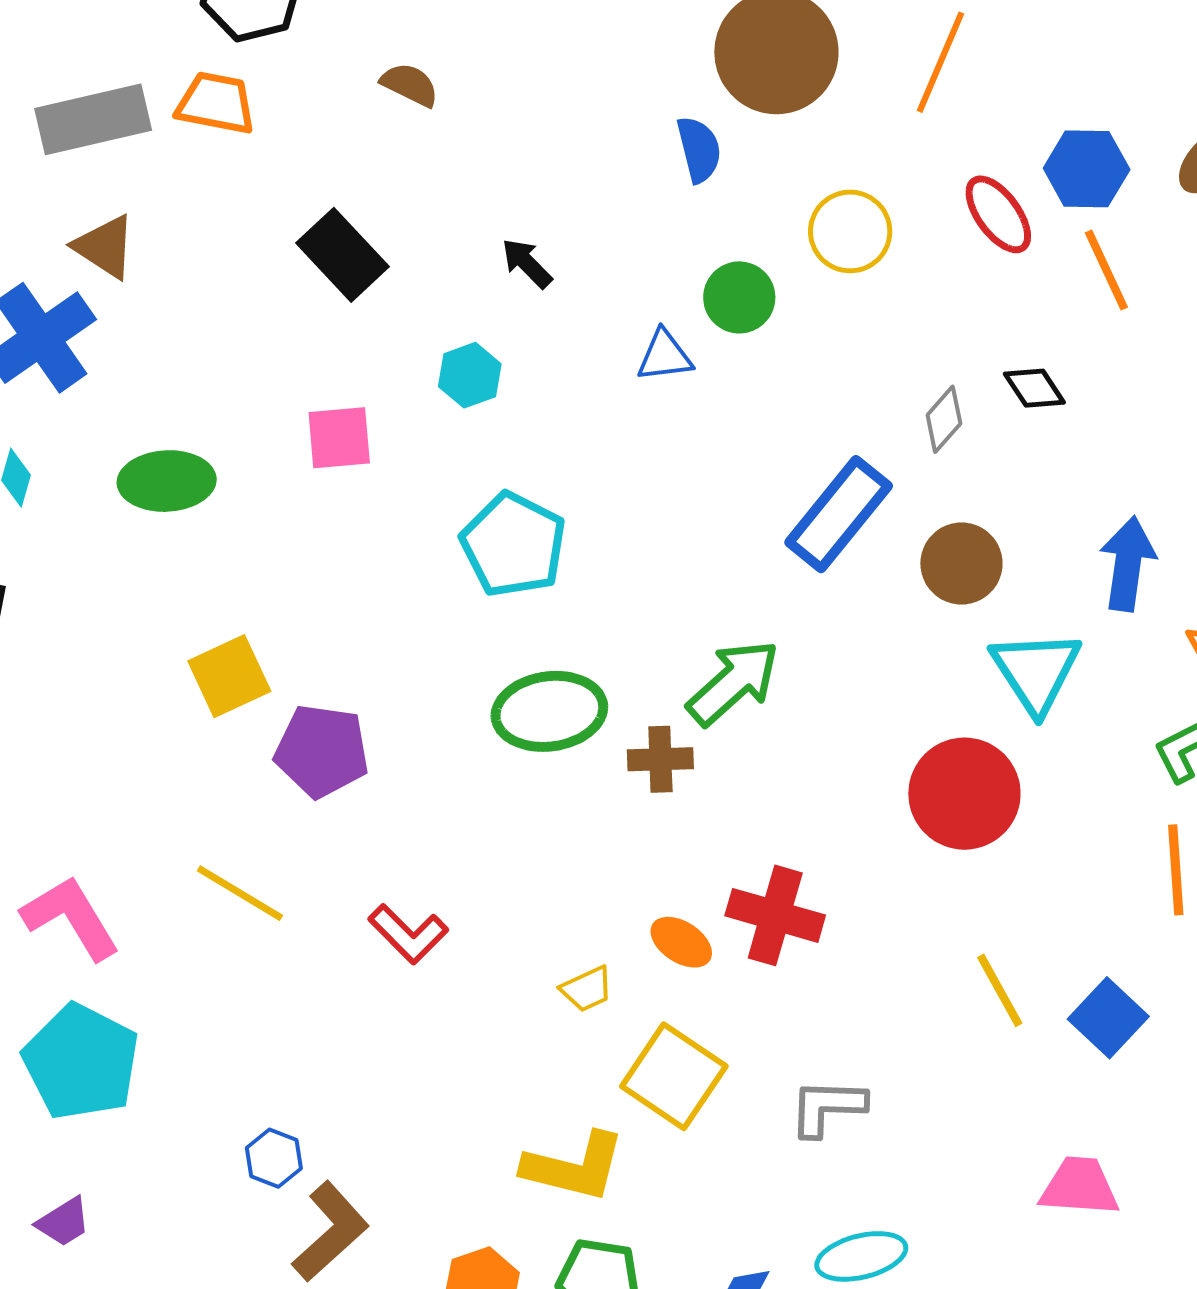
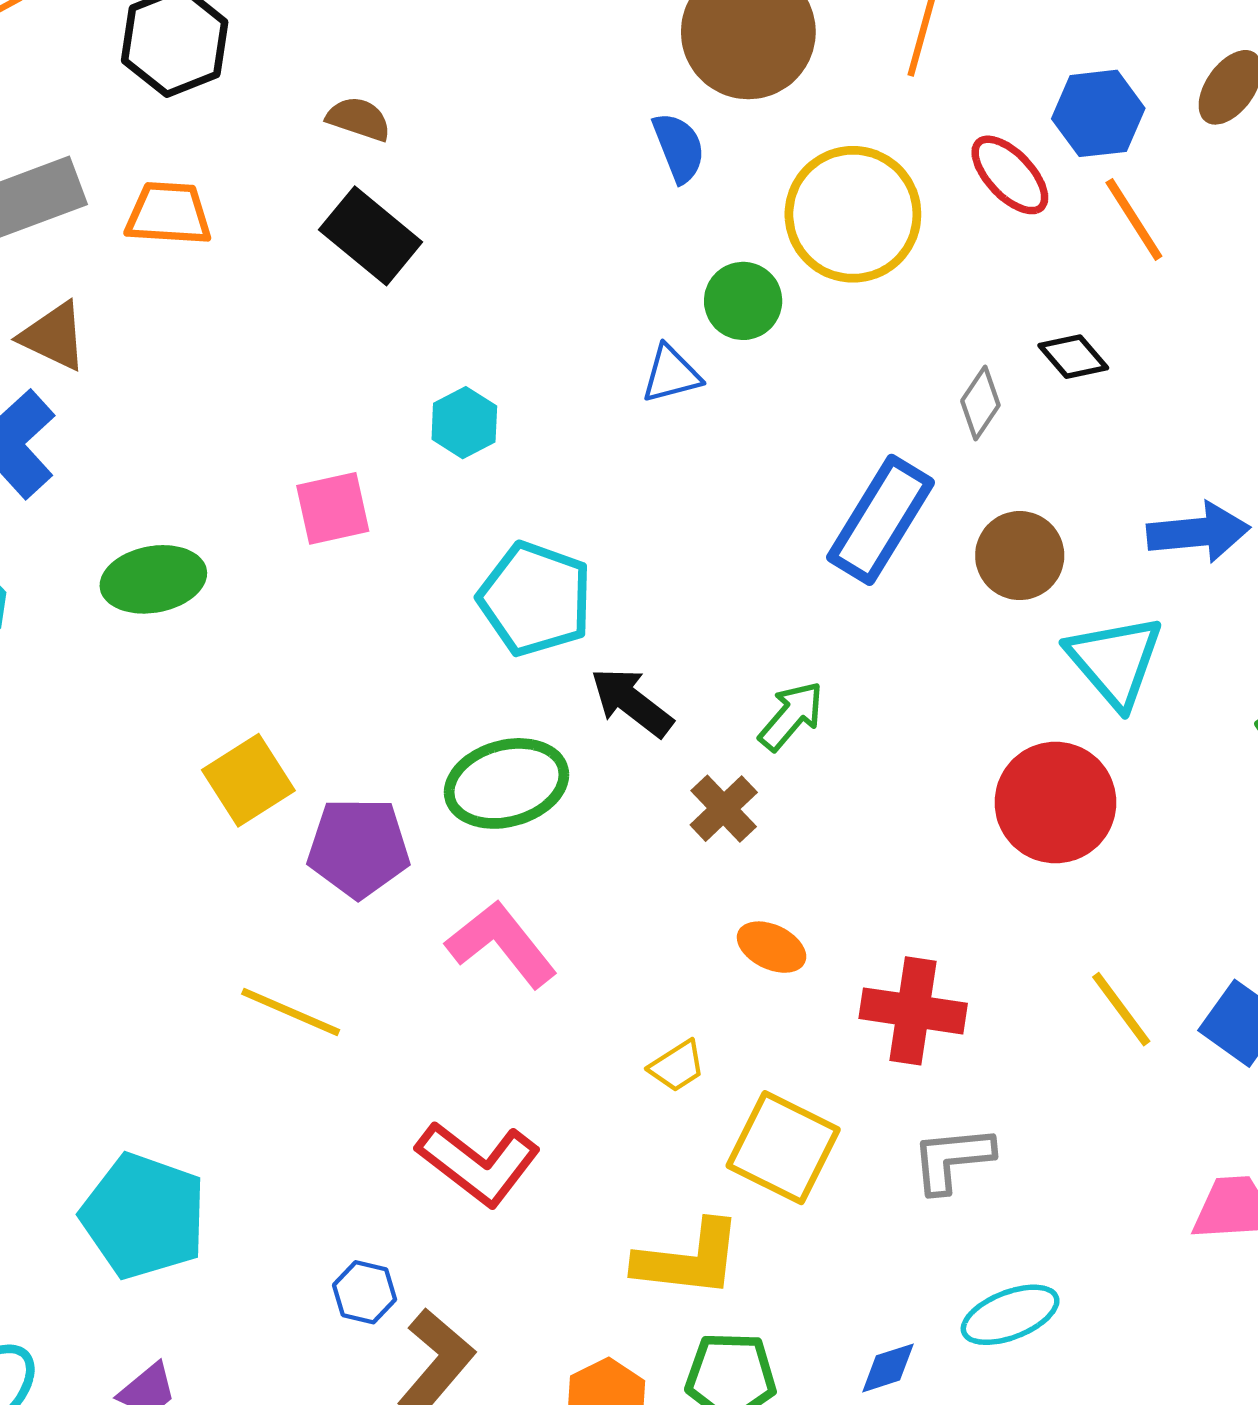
orange trapezoid: (216, 103) -> (169, 214), moved
yellow circle: (850, 231) -> (853, 214), size x1.5
black rectangle: (343, 255) -> (371, 236), moved
black arrow: (527, 263) -> (632, 702), moved, size x1.4
blue arrow: (1128, 564) -> (1198, 532), turned 84
green arrow: (733, 683) -> (791, 716), size x0.7
green ellipse: (549, 711) -> (507, 783), moved
brown cross: (660, 759) -> (724, 809), turned -34
red cross: (775, 915) -> (913, 1011), moved
pink L-shape: (71, 918) -> (501, 944), moved
red L-shape: (408, 934) -> (478, 1163), moved, size x1.4
orange ellipse: (681, 942) -> (772, 947), moved

